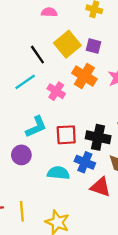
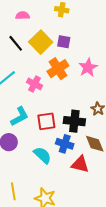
black line: (37, 55) -> (16, 43), moved
orange cross: (84, 76) -> (58, 69), turned 30
cyan semicircle: (58, 173) -> (42, 155), turned 42

